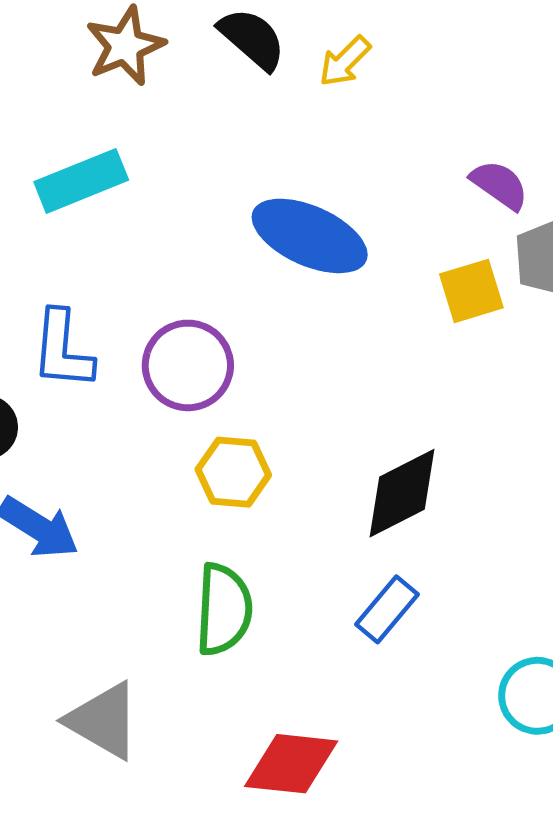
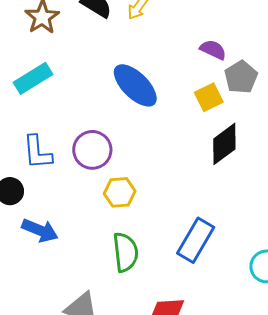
blue ellipse: (310, 236) -> (135, 85), turned 30
black diamond: (402, 493) -> (224, 144), moved
blue rectangle: (387, 609) -> (196, 240), size x1.5

